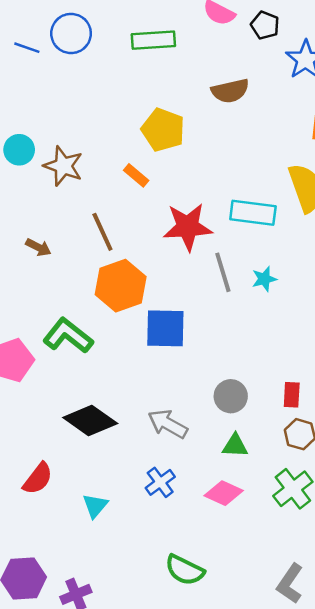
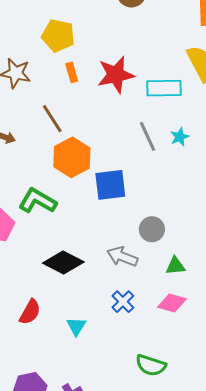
yellow pentagon: (163, 130) -> (58, 36), moved
orange rectangle: (136, 175) -> (72, 72), turned 42
red star: (188, 227) -> (116, 75), moved
gray circle: (231, 396) -> (152, 229), moved

